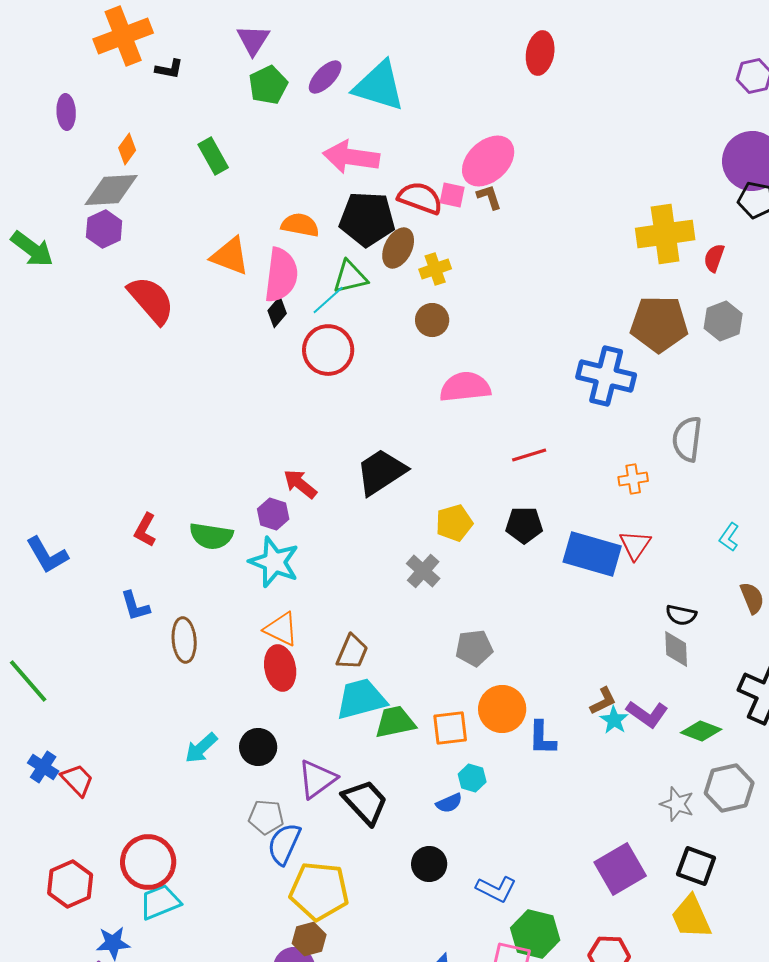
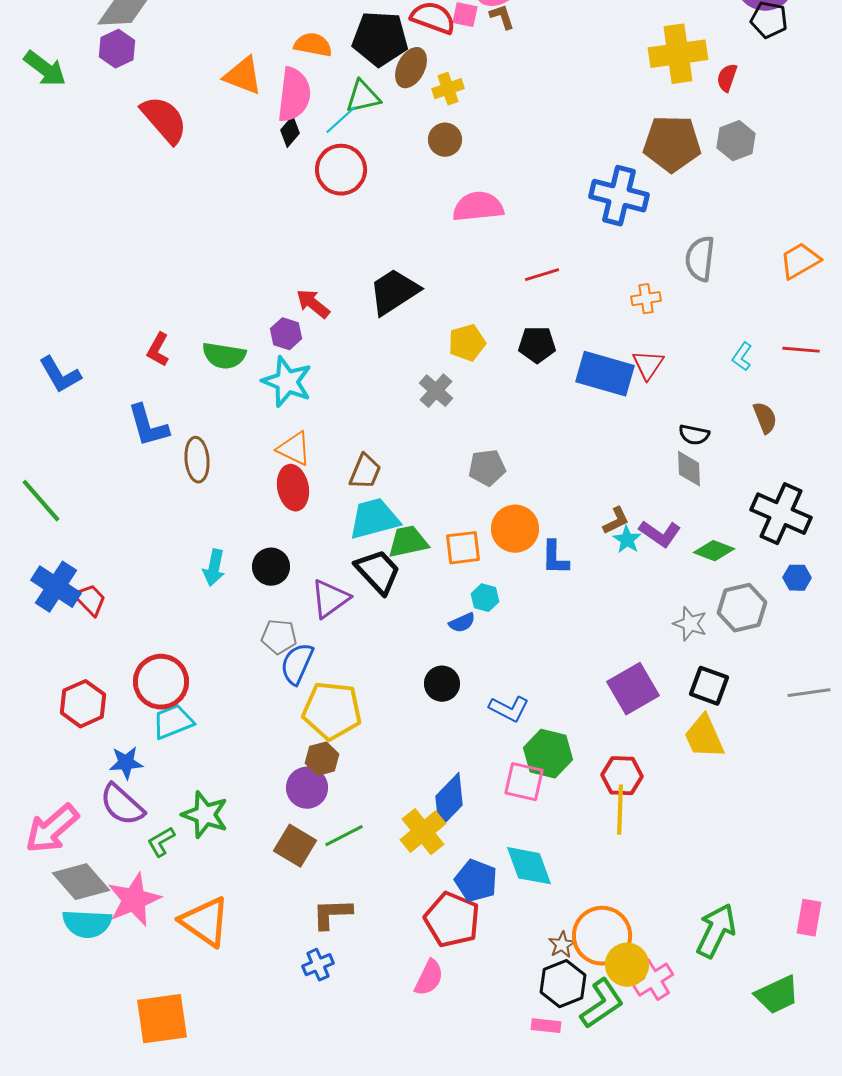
blue L-shape: (135, 606) -> (148, 426), size x1.4
cyan arrow: (201, 748) -> (214, 568), turned -36
blue cross: (43, 767) -> (56, 587), size x1.6
black trapezoid: (365, 802) -> (378, 572), moved

